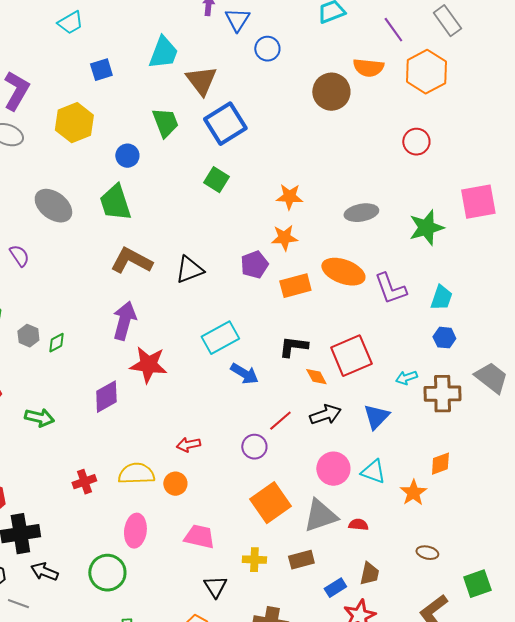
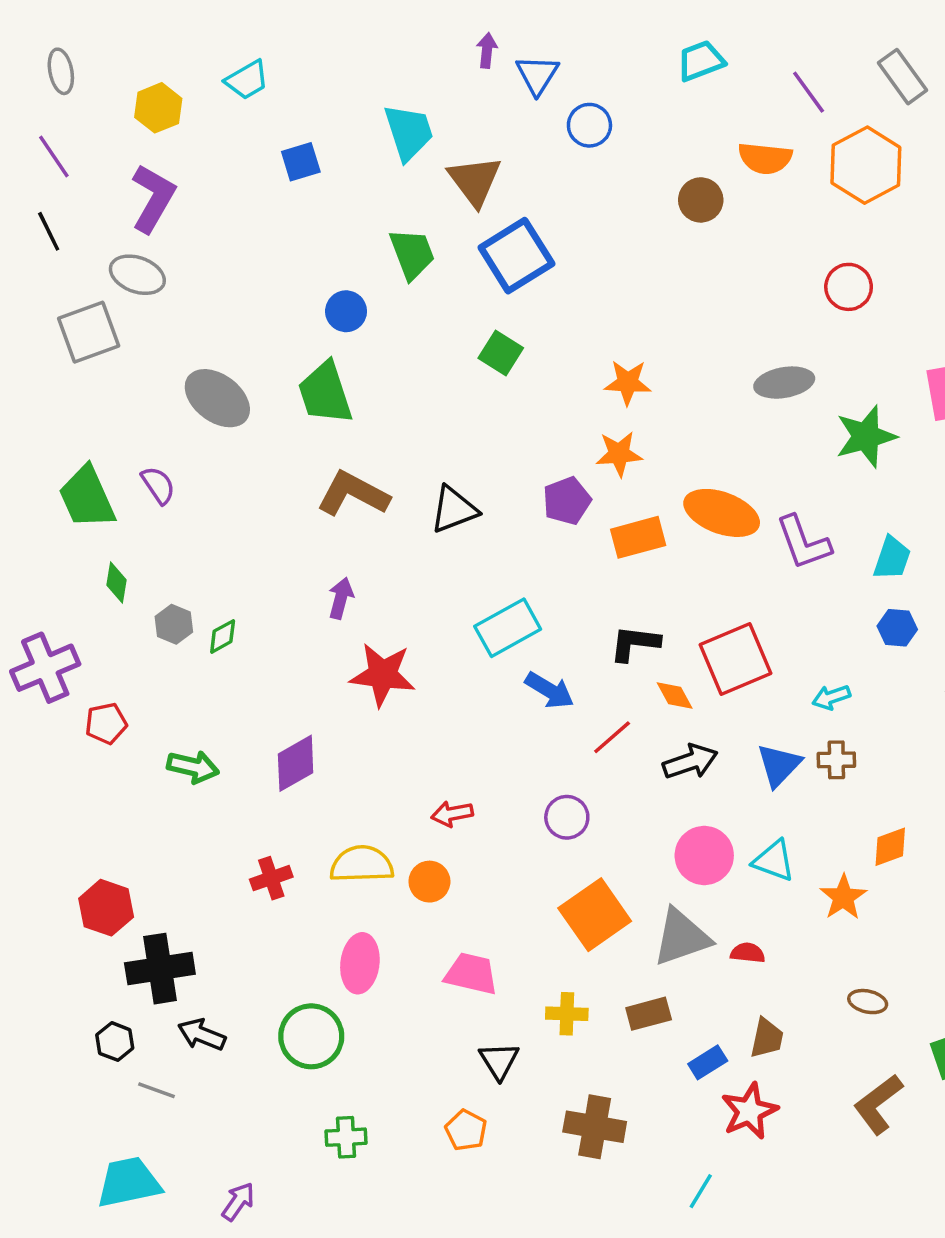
cyan trapezoid: (163, 53) -> (409, 132), turned -39
brown circle: (331, 92) -> (701, 200), size x0.7
yellow hexagon: (74, 123) -> (158, 108), moved, size x0.7
gray ellipse: (361, 213) -> (784, 383), moved
purple arrow: (124, 321) -> (341, 598), size x0.6
brown cross: (442, 394) -> (836, 760), moved, size x0.6
purple diamond: (106, 397) -> (296, 763), moved
red line: (280, 421) -> (612, 737), moved

